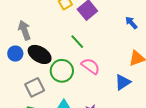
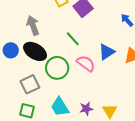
gray arrow: (24, 30) -> (33, 26), moved
blue triangle: (123, 82) -> (107, 52), moved

